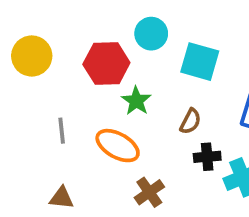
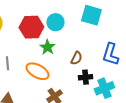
cyan circle: (151, 34) -> (55, 22), moved
cyan square: (200, 62) -> (91, 15), moved

